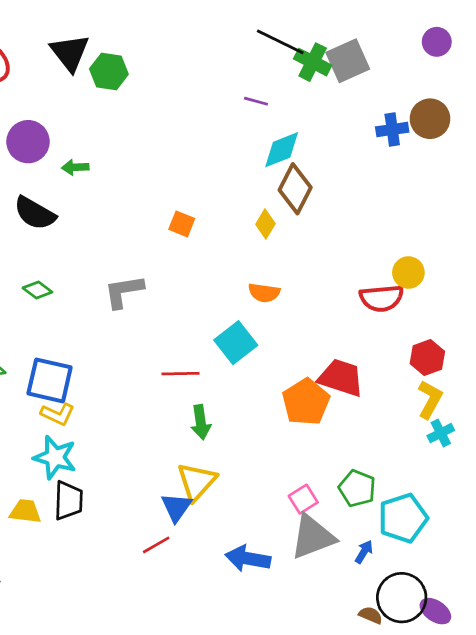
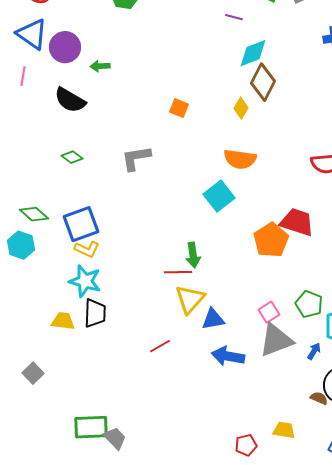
orange semicircle: (264, 293) -> (240, 159), size x1.4
red line: (180, 374) -> (178, 272), moved
blue square: (50, 380) -> (81, 224), turned -33
blue triangle: (176, 507) -> (213, 319), moved, turned 45

